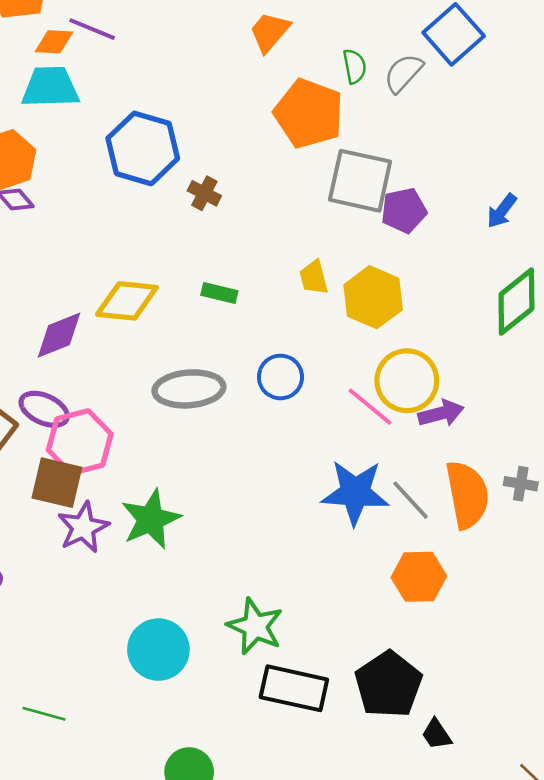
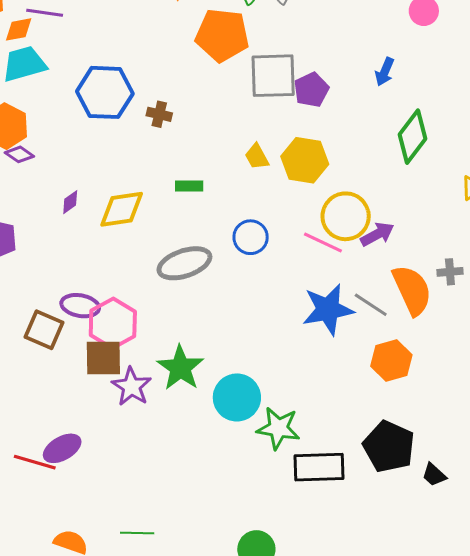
purple diamond: (59, 335) -> (70, 202), moved, size x0.6
cyan circle: (158, 650) -> (237, 397), moved

